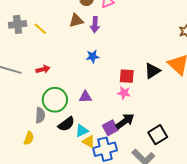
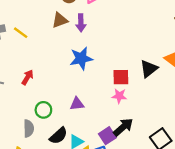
blue star: (93, 56) -> (81, 58), size x1.5
red arrow: (43, 69) -> (27, 77), turned -40
green circle: (55, 100) -> (43, 110), size x0.6

